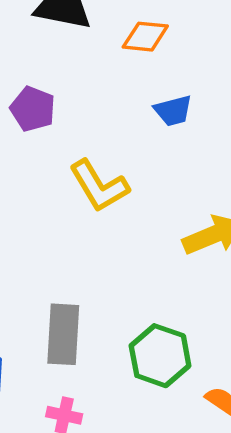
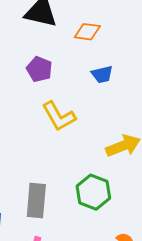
purple pentagon: (33, 109) -> (39, 69), moved
green hexagon: (160, 356) -> (93, 192), moved

